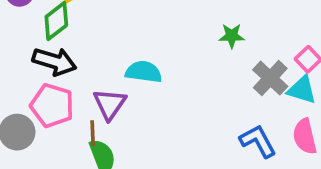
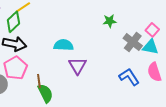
purple triangle: (110, 104) -> (78, 66), moved
pink pentagon: (52, 105) -> (15, 68), turned 30

